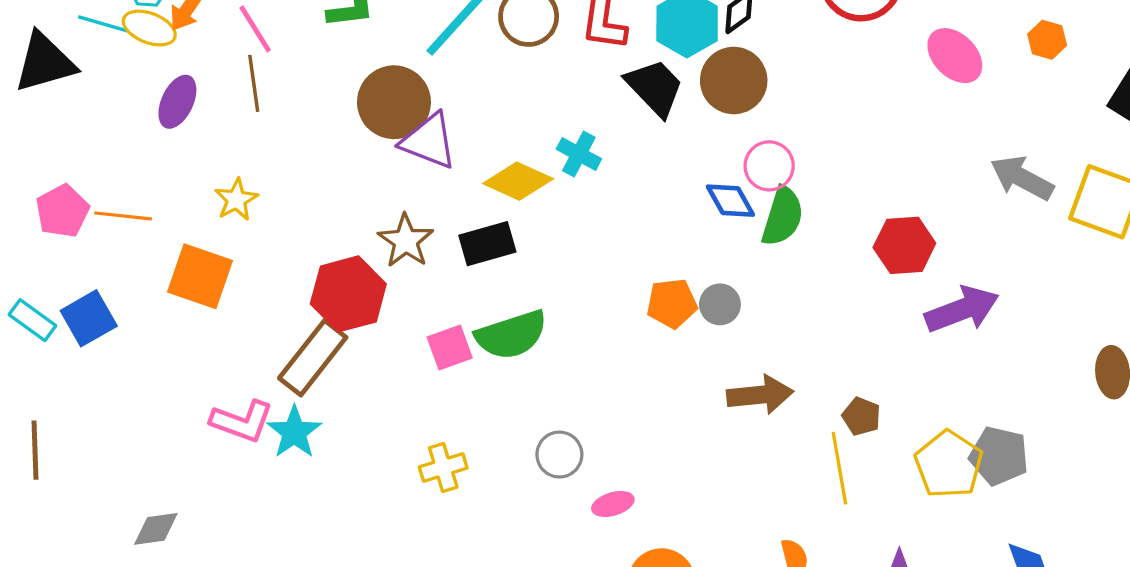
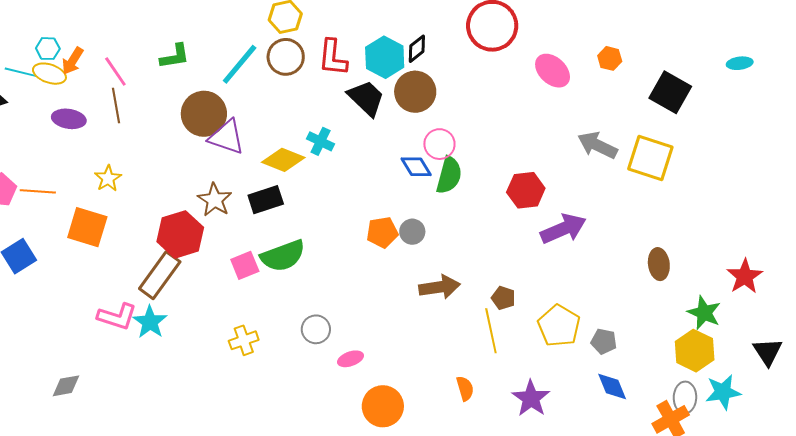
purple ellipse: (177, 102) -> (69, 119), turned 76
gray pentagon: (999, 456) -> (604, 341), moved, size x0.7

